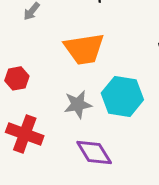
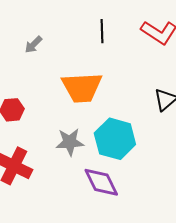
purple diamond: (94, 152) -> (101, 182), moved

